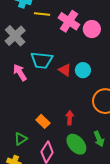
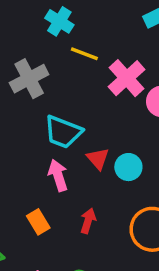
pink arrow: (20, 73) -> (58, 175), moved
red arrow: (70, 118) -> (88, 221), moved
orange rectangle: (43, 121) -> (38, 222), moved

